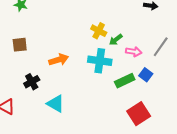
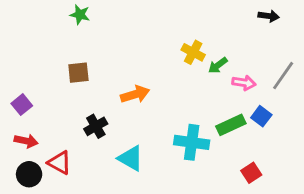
cyan cross: (100, 61) -> (192, 142), moved
red square: (139, 114) -> (251, 173), size x0.6

